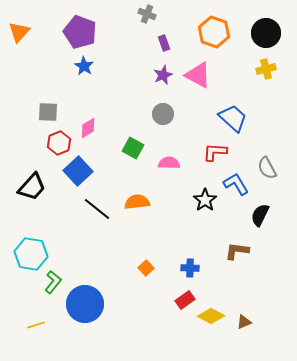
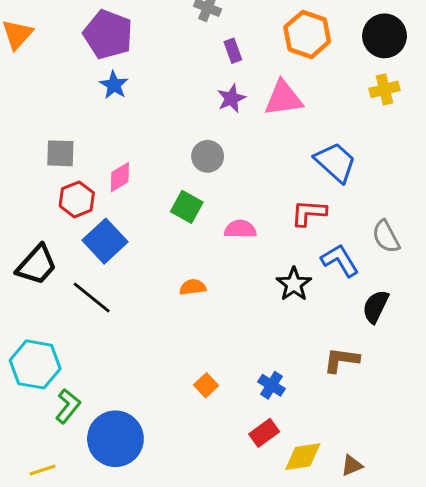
pink triangle: (198, 75) -> (283, 98), turned -36
gray circle: (163, 114) -> (208, 156), moved
orange semicircle: (137, 202) -> (193, 287), size x0.7
black line: (97, 209) -> (92, 298), moved
blue cross: (190, 268) -> (272, 385), turned 30
yellow diamond: (211, 316) -> (303, 457), turned -36

